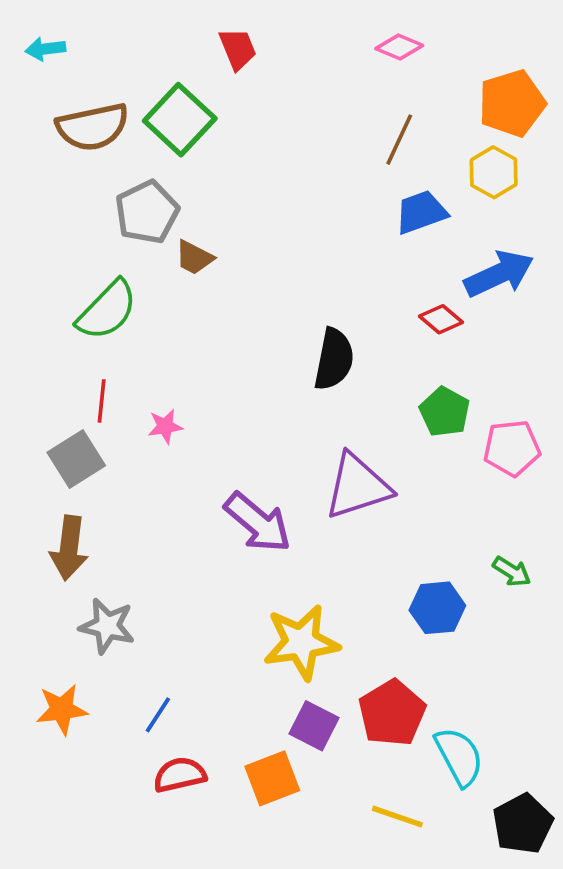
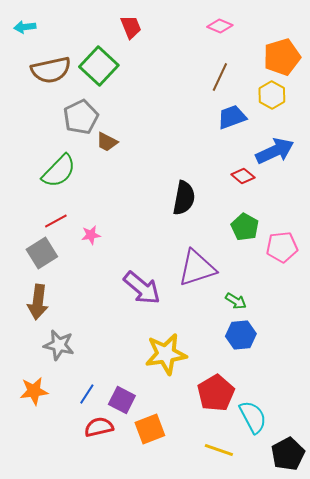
red line: (102, 401) -> (56, 221), turned 55
green arrow: (512, 572) -> (236, 301), moved
purple square: (314, 726) -> (122, 400), moved

